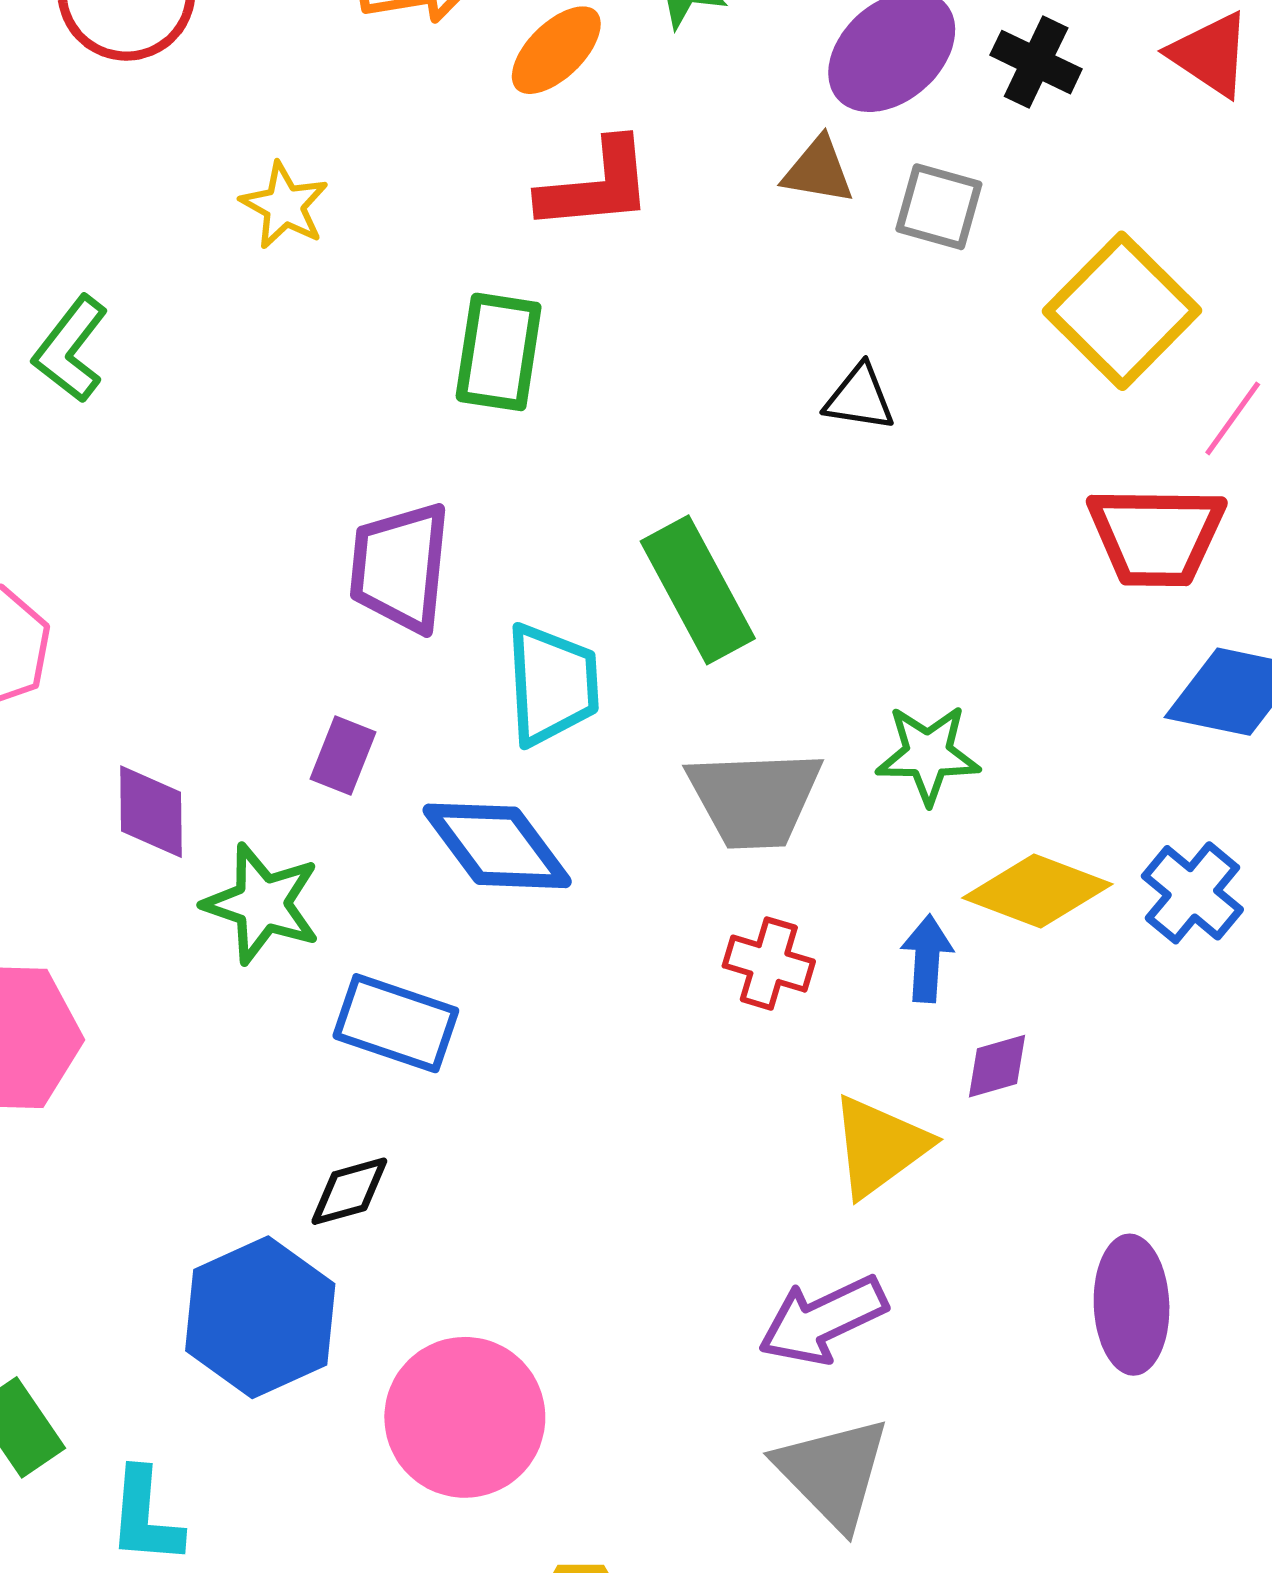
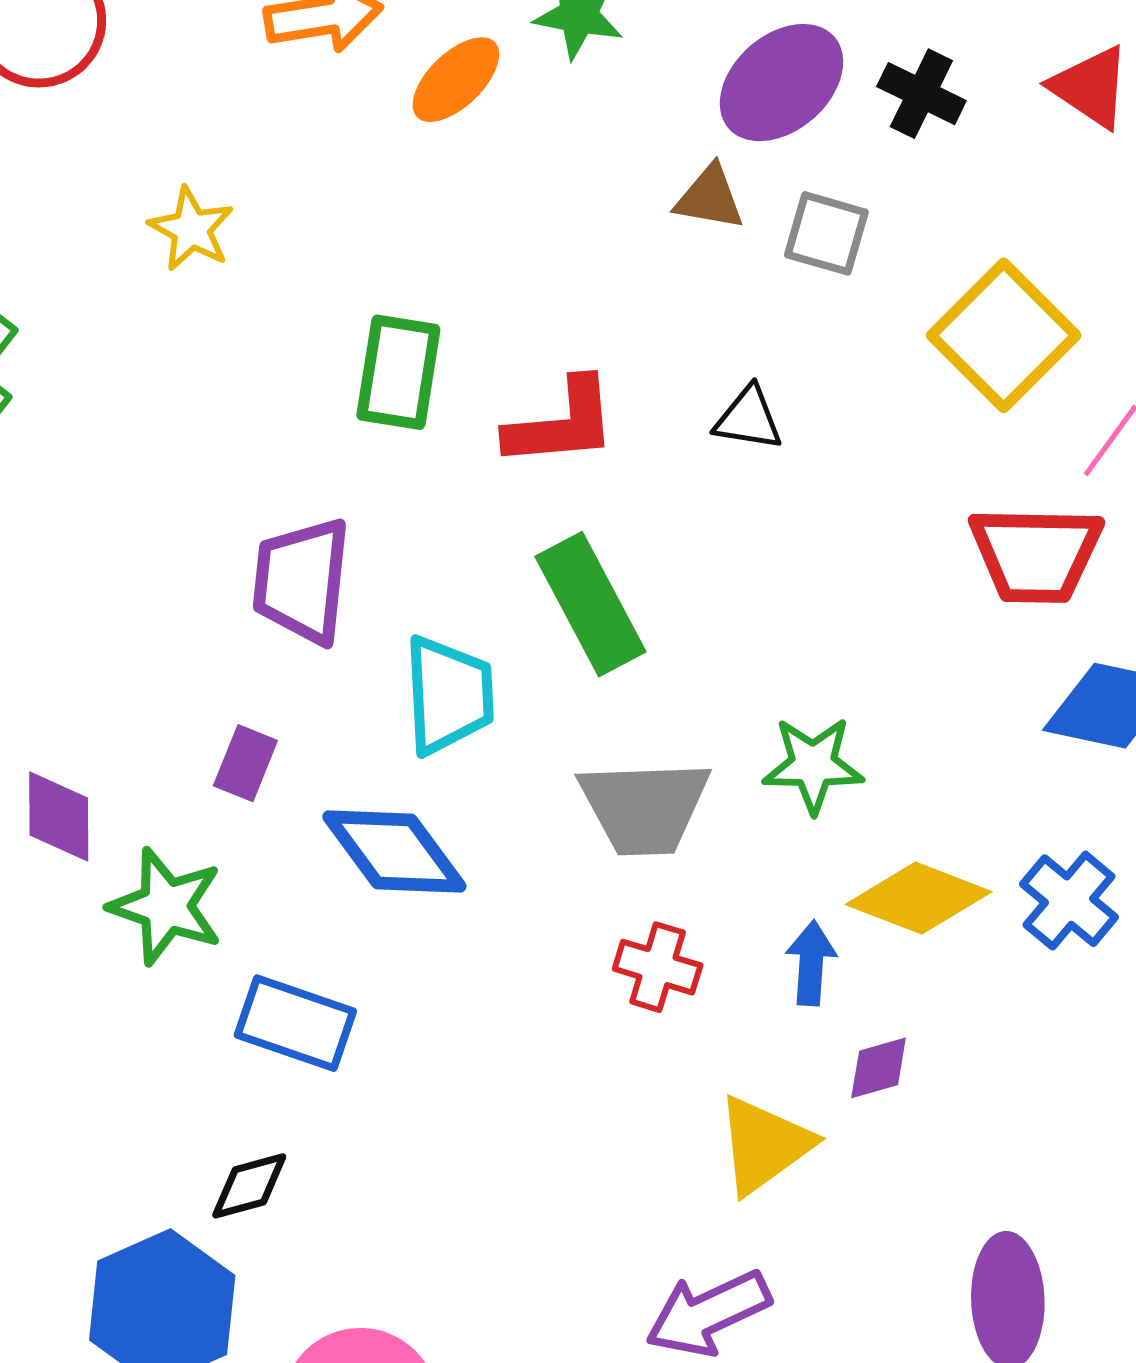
red L-shape: (596, 185) -> (561, 423), moved

